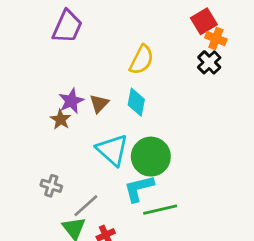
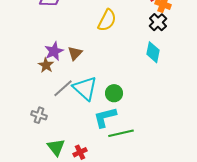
cyan diamond: (136, 102) -> (153, 52), moved
green circle: (151, 157) -> (114, 93), size x0.6
gray line: (86, 206) -> (63, 88), moved

